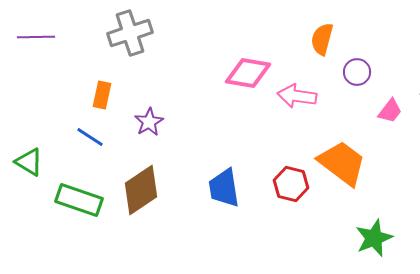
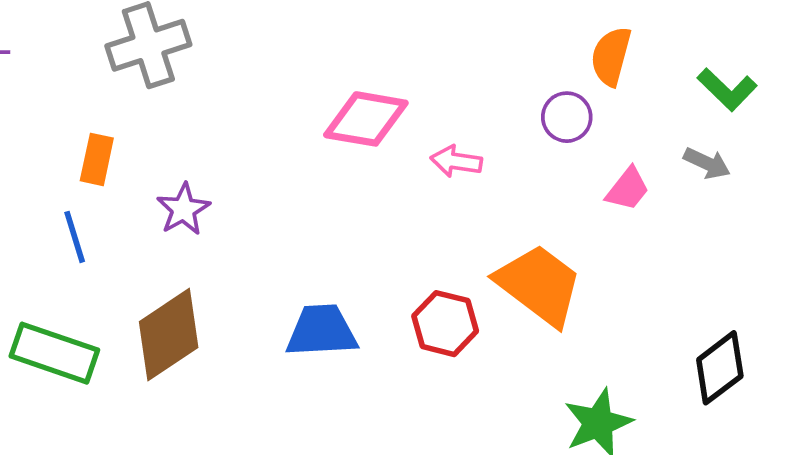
orange semicircle: (322, 39) -> (611, 56), moved
pink arrow: (297, 96) -> (456, 161), size x0.7
blue line: (90, 137) -> (75, 237), turned 40
blue trapezoid: (224, 188) -> (322, 331), turned 96

